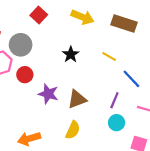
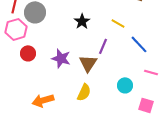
red circle: (25, 75) -> (28, 53), moved
brown triangle: (77, 99) -> (88, 63), turned -36
purple line: (114, 100) -> (103, 46), moved

